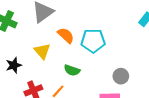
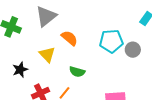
cyan pentagon: (93, 41) -> (111, 41), moved
gray circle: (121, 76) -> (133, 50), moved

